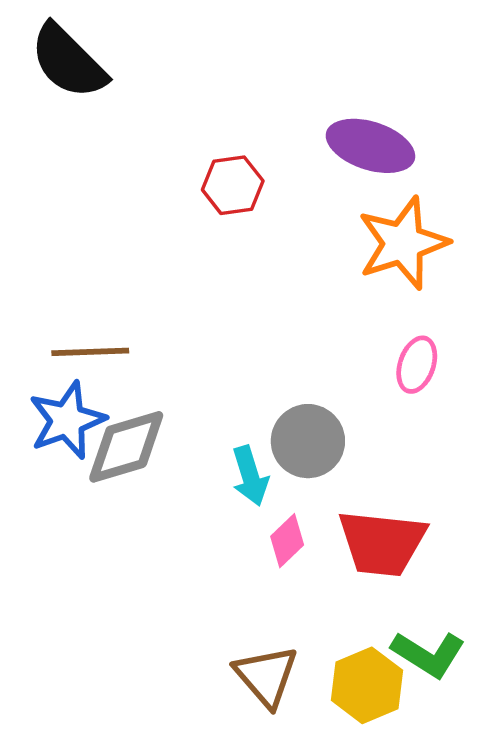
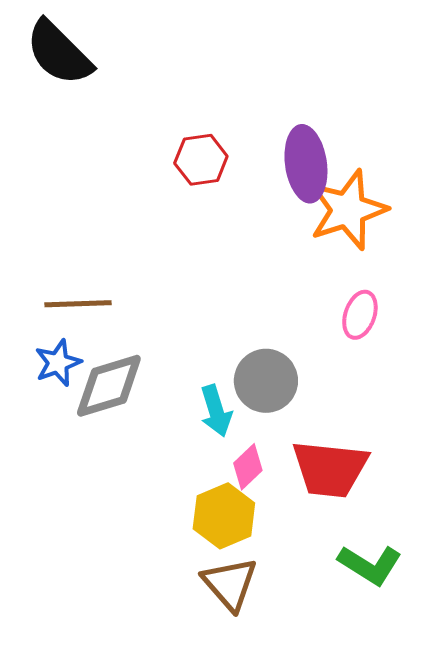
purple ellipse: (370, 146) -> (306, 164), moved, turned 64
blue star: (67, 420) -> (58, 363), size x0.7
yellow hexagon: (367, 685) -> (224, 516), moved

